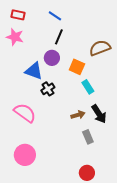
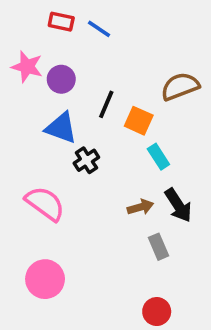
red rectangle: (18, 15) -> (61, 22), moved
black line: (59, 37) -> (106, 104), moved
purple circle: (52, 58) -> (61, 79), moved

